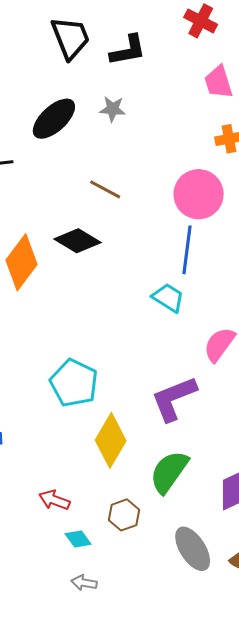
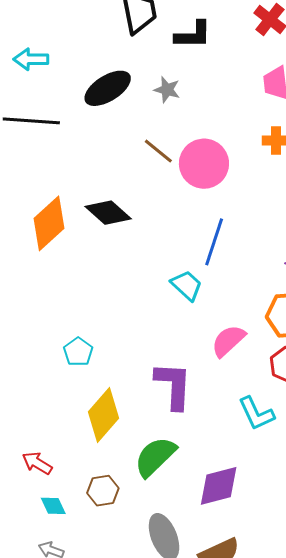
brown line: (105, 189) -> (158, 151), moved
pink circle: (199, 194) -> (204, 164), moved
cyan pentagon: (74, 383) -> (78, 352), size x0.6
purple L-shape: (174, 399) -> (173, 386), turned 104

